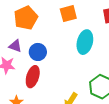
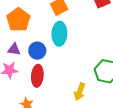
cyan ellipse: (85, 42) -> (59, 34), moved

